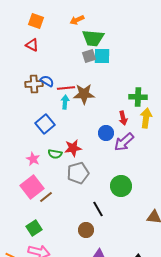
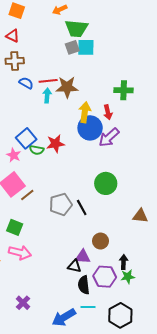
blue semicircle: (47, 81) -> (26, 83), moved
brown cross: (34, 84) -> (15, 61), moved
yellow arrow: (146, 118) -> (85, 112), moved
blue square: (45, 124) -> (26, 138), moved
blue circle: (106, 133) -> (90, 128), size x1.5
gray pentagon: (78, 173) -> (61, 204), moved
green square: (34, 228) -> (15, 227), turned -35
brown circle: (86, 230) -> (101, 241), moved

